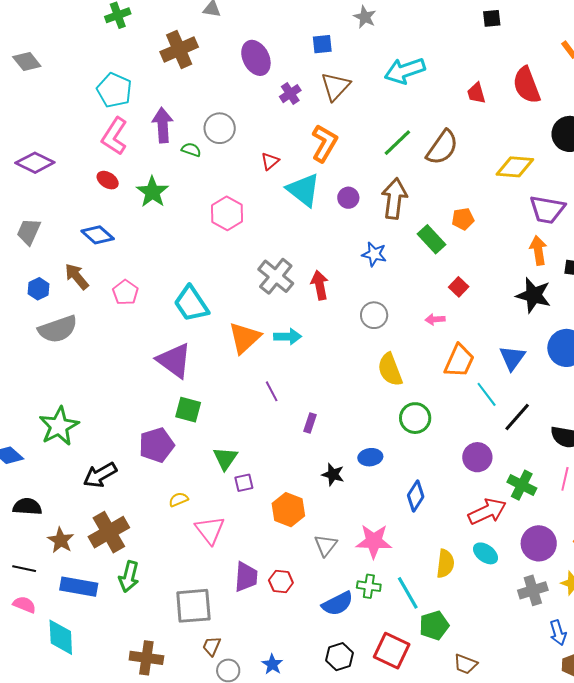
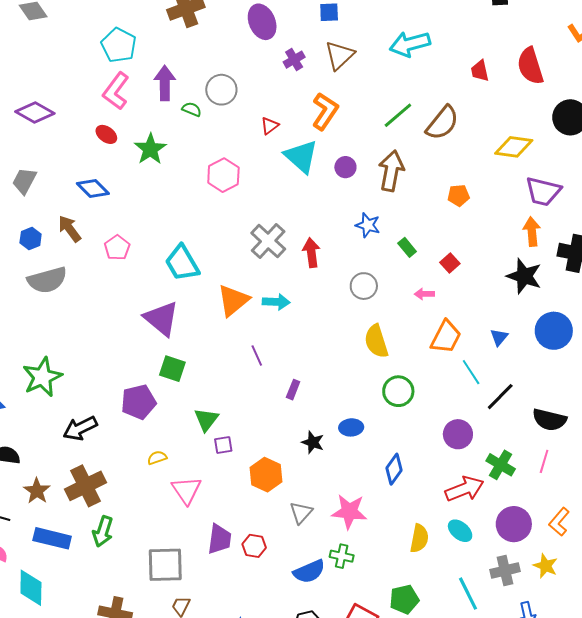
green rectangle: (432, 239) -> (407, 247), moved, size x0.7
blue triangle: (512, 358) -> (499, 337), size x0.7
cyan line: (408, 593) -> (468, 594), moved

